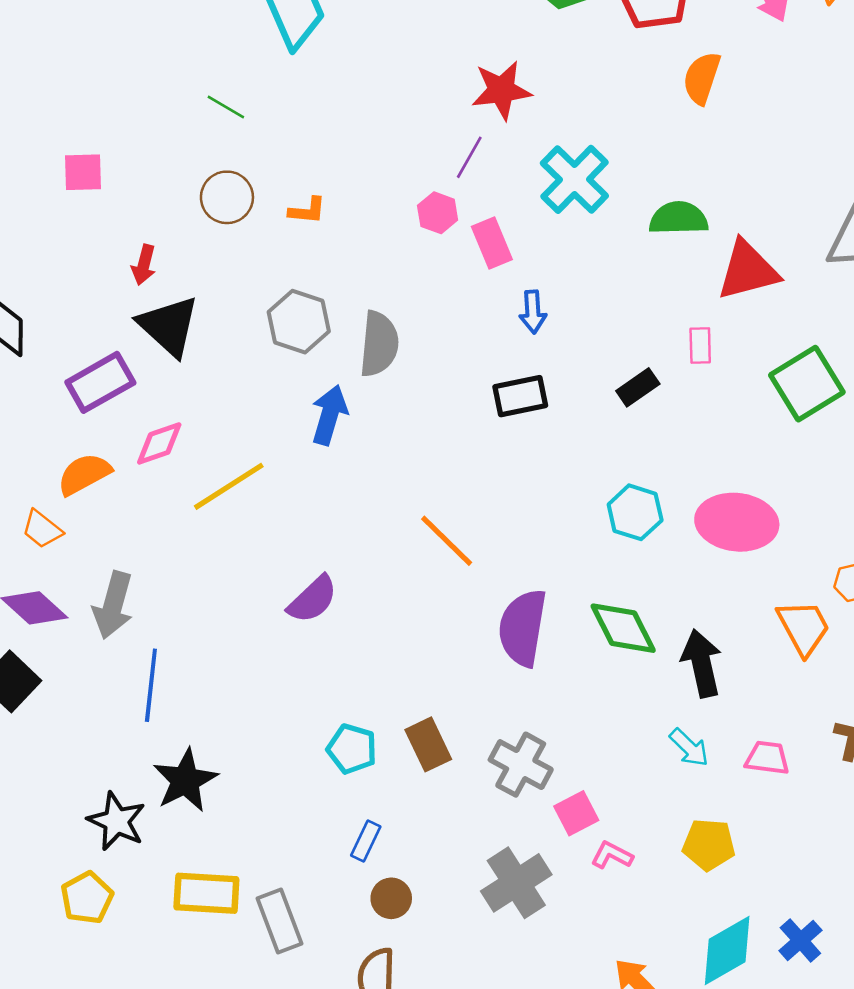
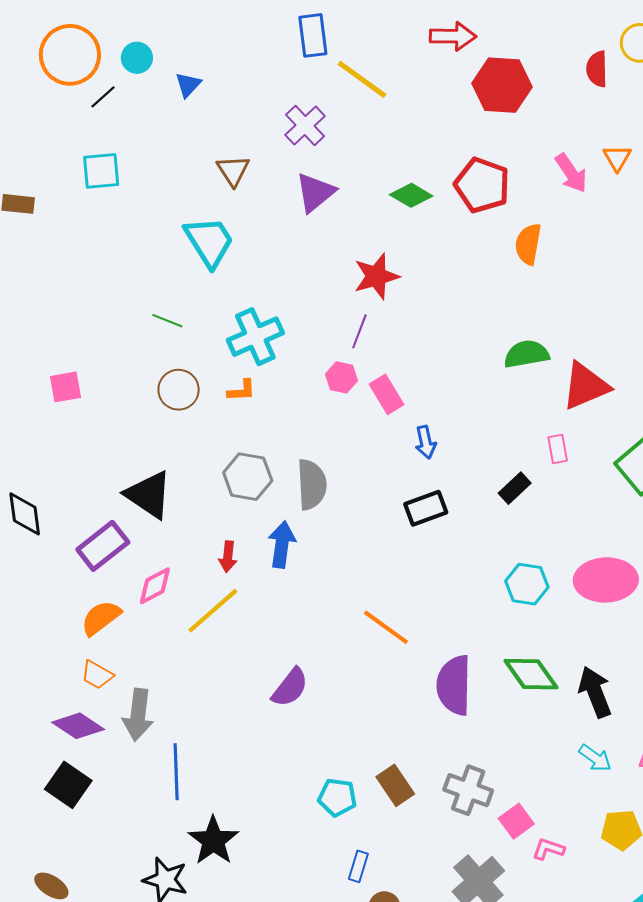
cyan cross: (574, 179) -> (255, 337), moved, turned 30
red arrow: (144, 265) -> (228, 557), moved
orange trapezoid: (42, 529) -> (97, 675), moved

